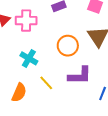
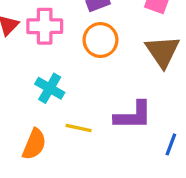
orange circle: (68, 46) -> (100, 40), moved
yellow line: (46, 83) -> (79, 128), turned -35

